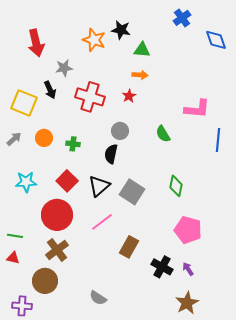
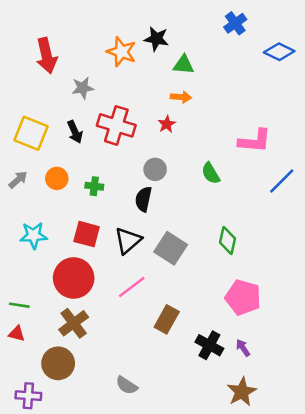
blue diamond: (216, 40) -> (279, 52), turned -45
black arrow: (50, 90) -> (75, 132), moved
blue line: (218, 140) -> (282, 181), turned 40
red square: (67, 181) -> (87, 234), turned -30

